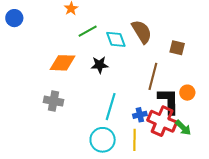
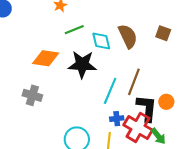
brown square: (177, 48) -> (163, 33), moved
black star: (100, 65) -> (82, 64), size x1.6
cyan line: (111, 107) -> (110, 91), moved

